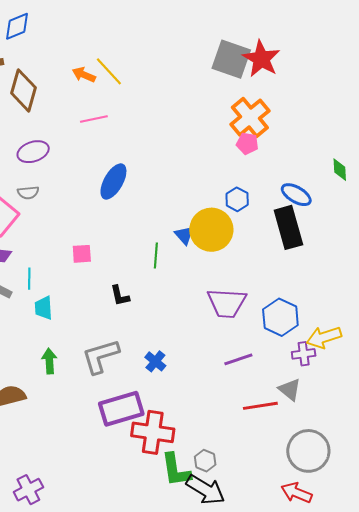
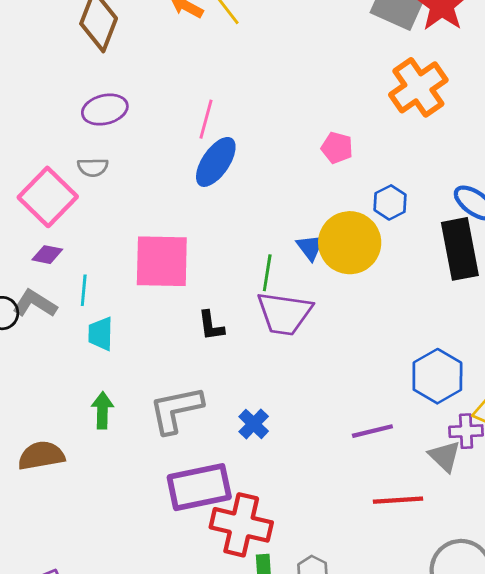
pink line: (94, 119) -> (206, 119), moved, turned -68
pink pentagon: (247, 144) -> (337, 148), moved
pink square: (82, 254) -> (162, 261), size x2.0
purple trapezoid: (227, 303) -> (284, 313), moved
gray triangle: (290, 390) -> (445, 456), moved

